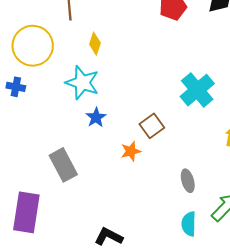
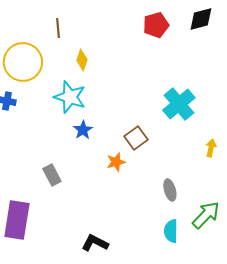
gray rectangle: (63, 165) -> (52, 175), size x0.7

